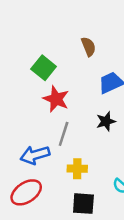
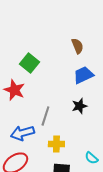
brown semicircle: (88, 47) -> (77, 46), moved
red star: (56, 99) -> (14, 90), moved

